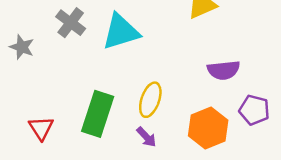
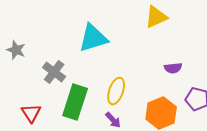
gray cross: (71, 23) -> (54, 72), moved
purple semicircle: (224, 70) -> (173, 68), size x0.7

